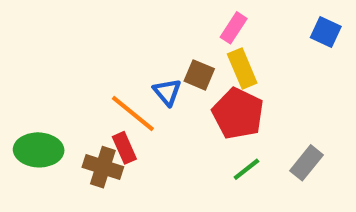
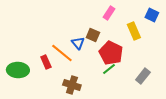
yellow rectangle: (242, 68) -> (134, 31), moved
red rectangle: (124, 148) -> (46, 62), moved
brown cross: (103, 167) -> (72, 85), moved
green line: (246, 169) -> (109, 69), moved

